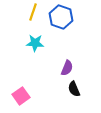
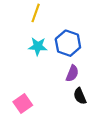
blue hexagon: (61, 17) -> (68, 43), moved

